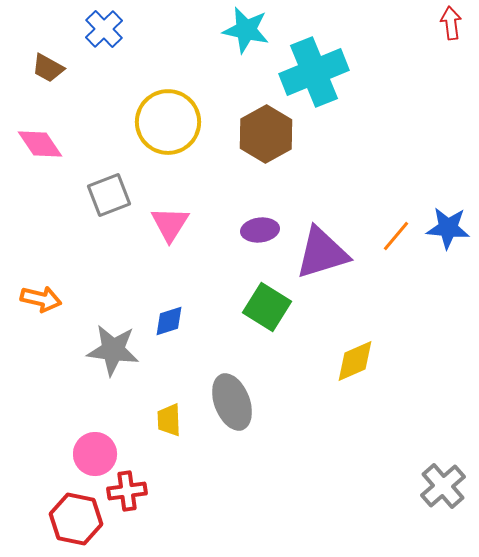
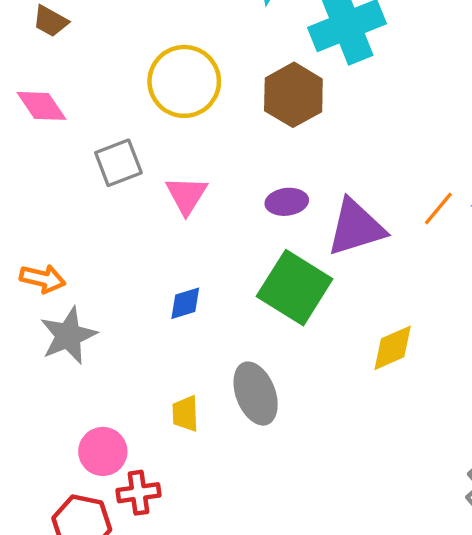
green square: (267, 307) -> (295, 288), size x1.4
gray star: (113, 350) -> (68, 336), moved, turned -30

